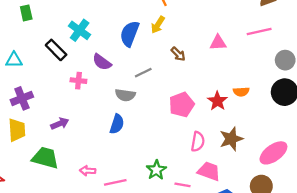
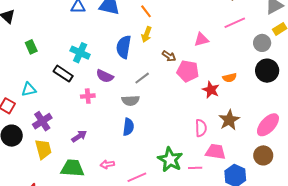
pink pentagon: (182, 105) -> (188, 71), moved, turned -30
green star: (156, 170) -> (170, 160), size x1.4
pink arrow: (88, 171) -> (107, 164), moved

